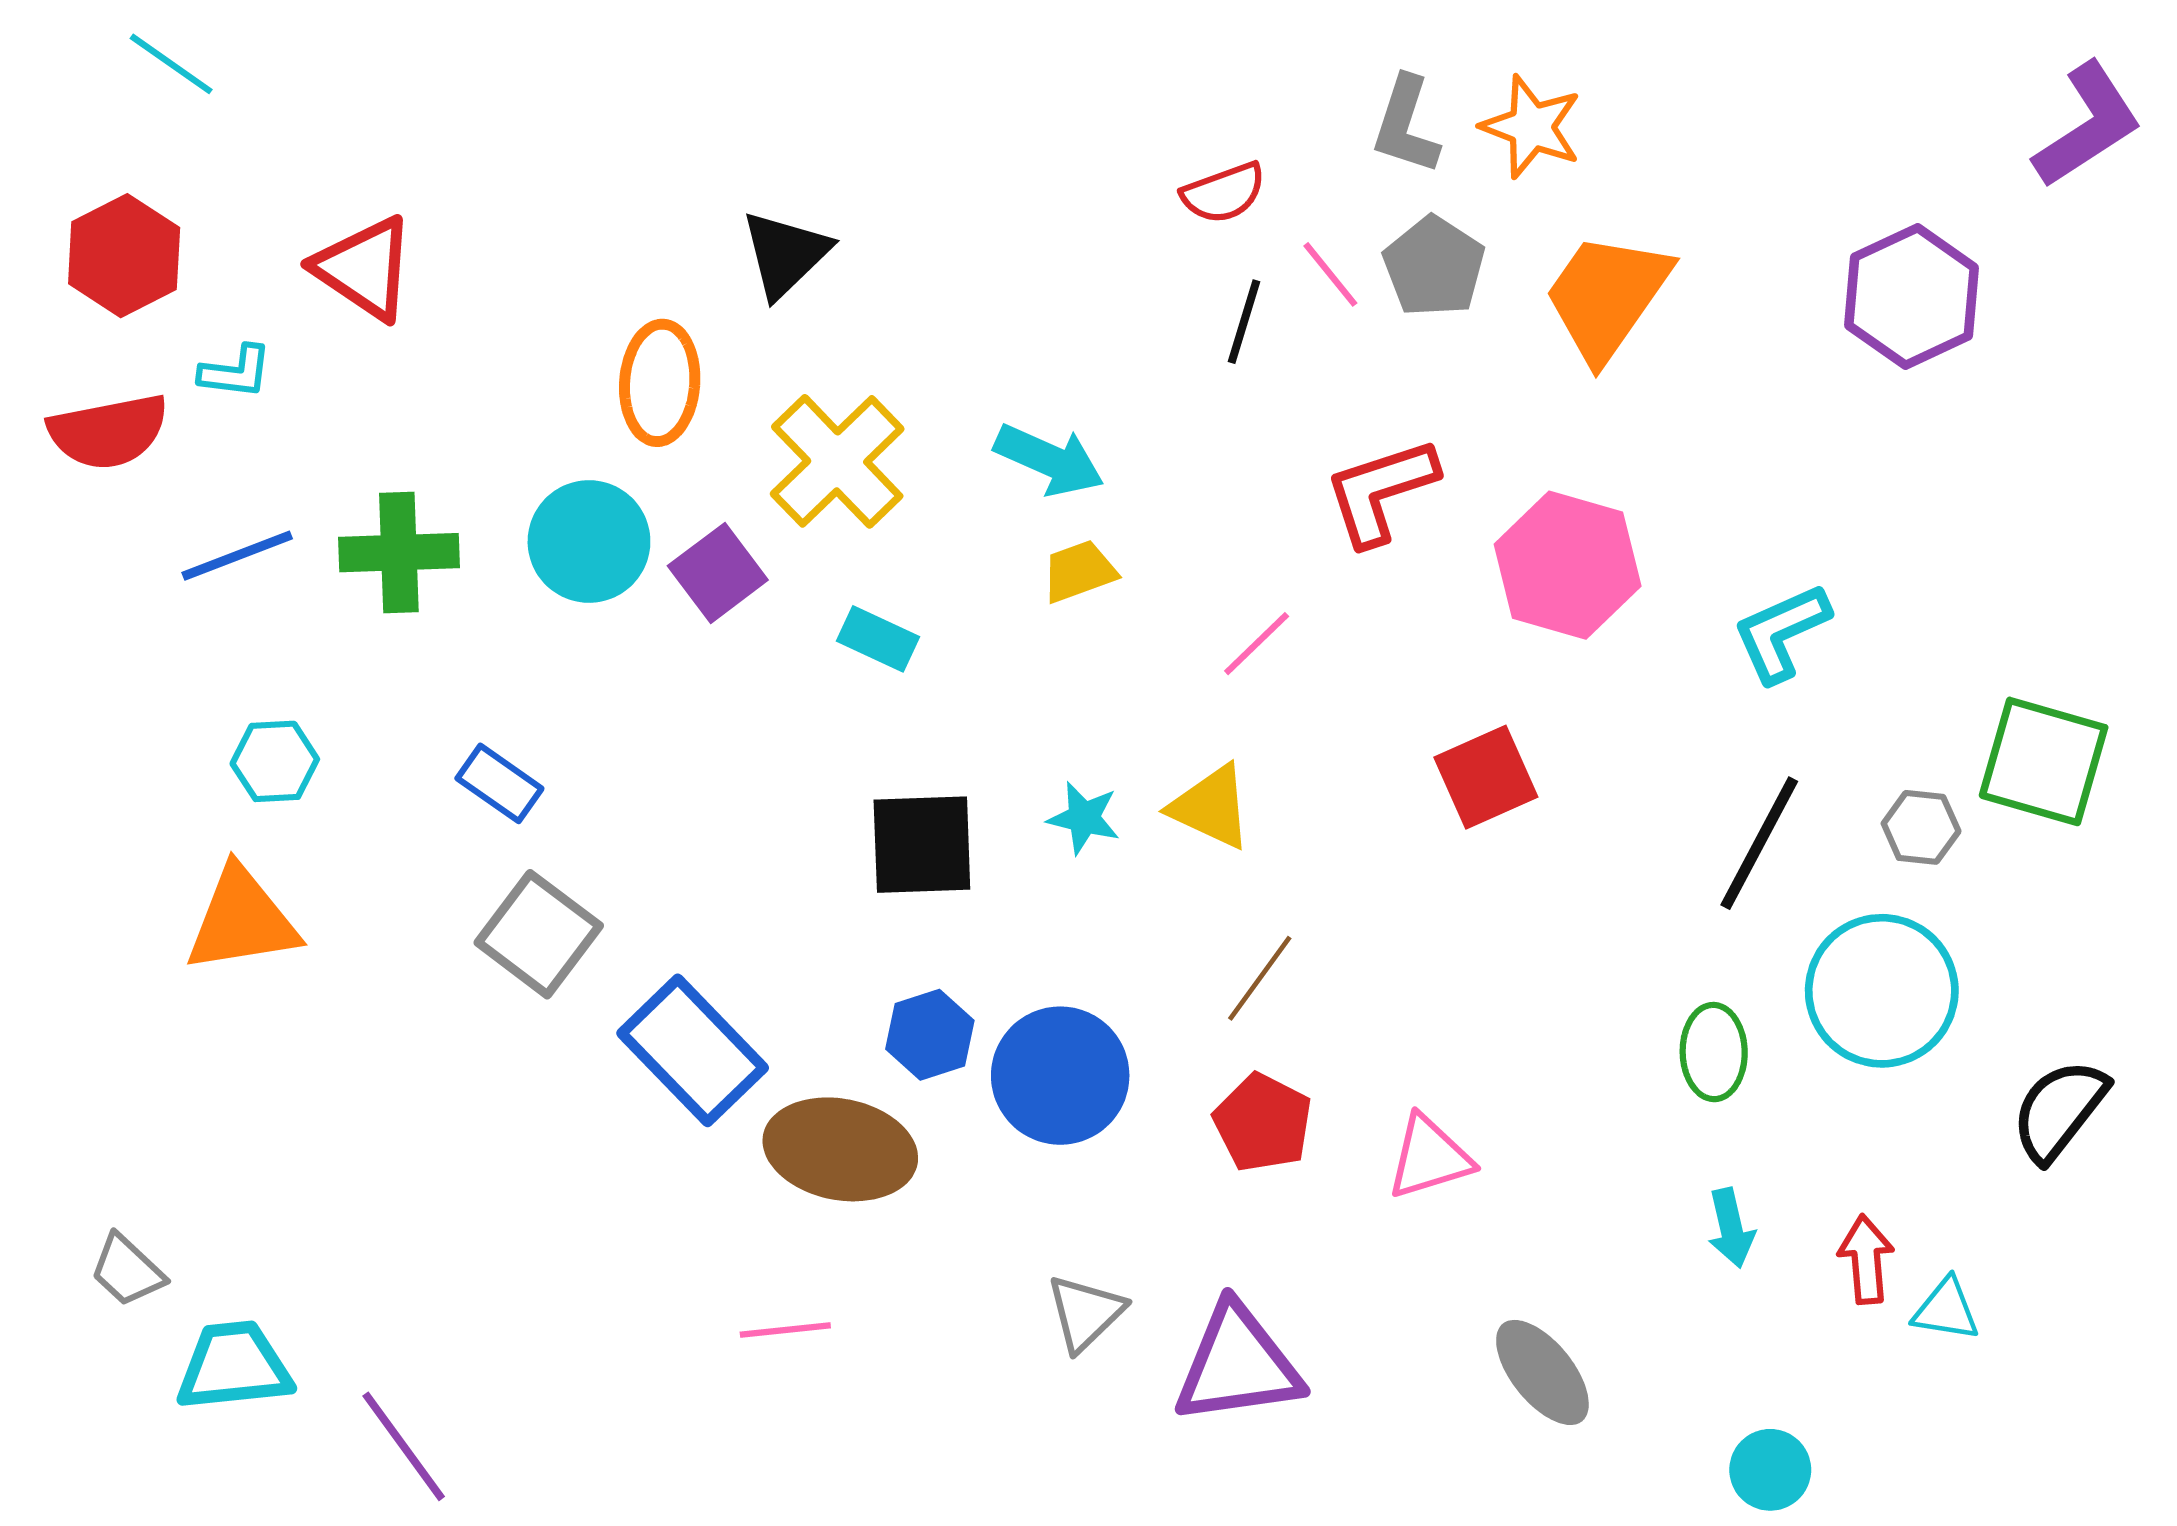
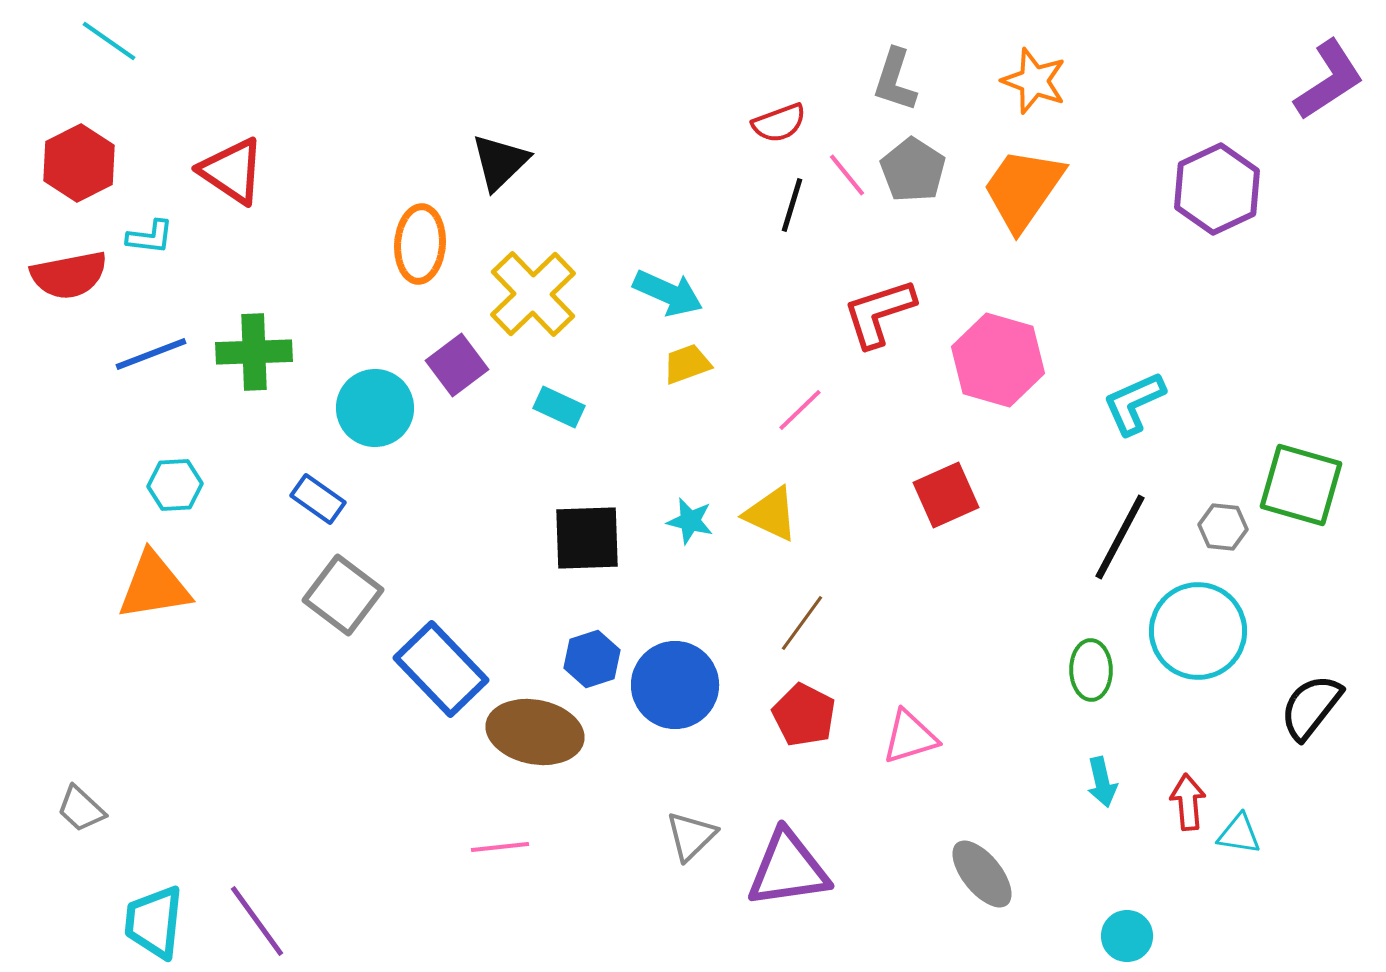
orange star: (1531, 127) -> (1034, 81), moved
cyan circle: (589, 542) -> (375, 408), moved
cyan trapezoid: (234, 1366) -> (154, 922), moved, turned -78

